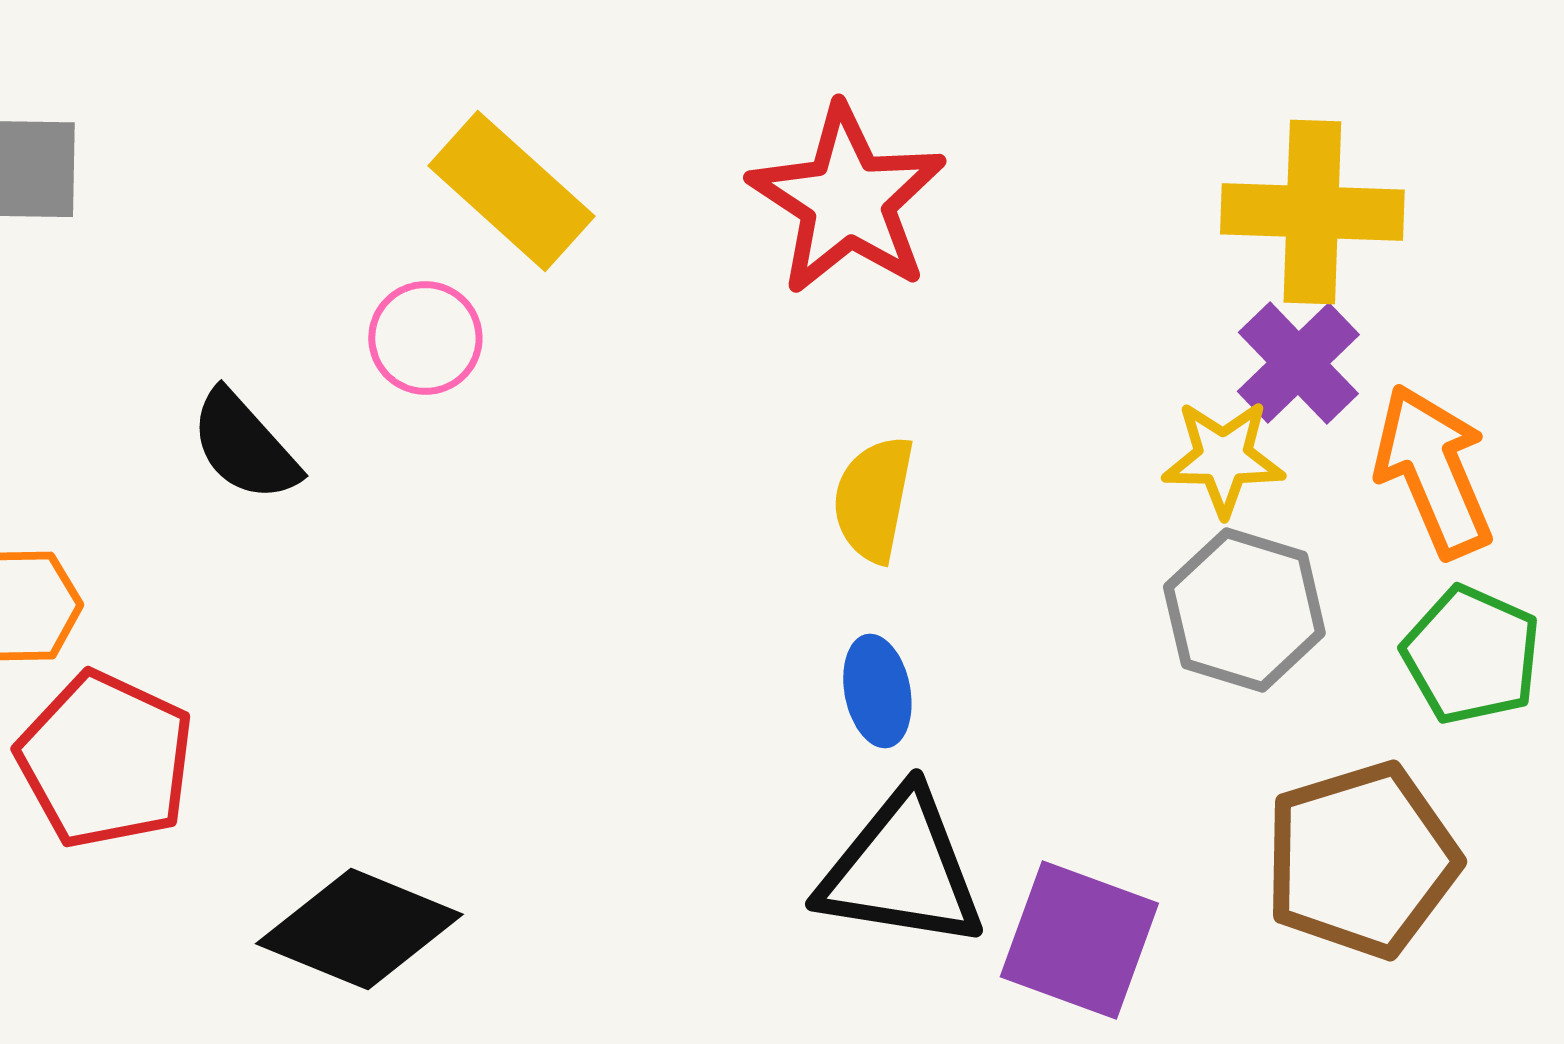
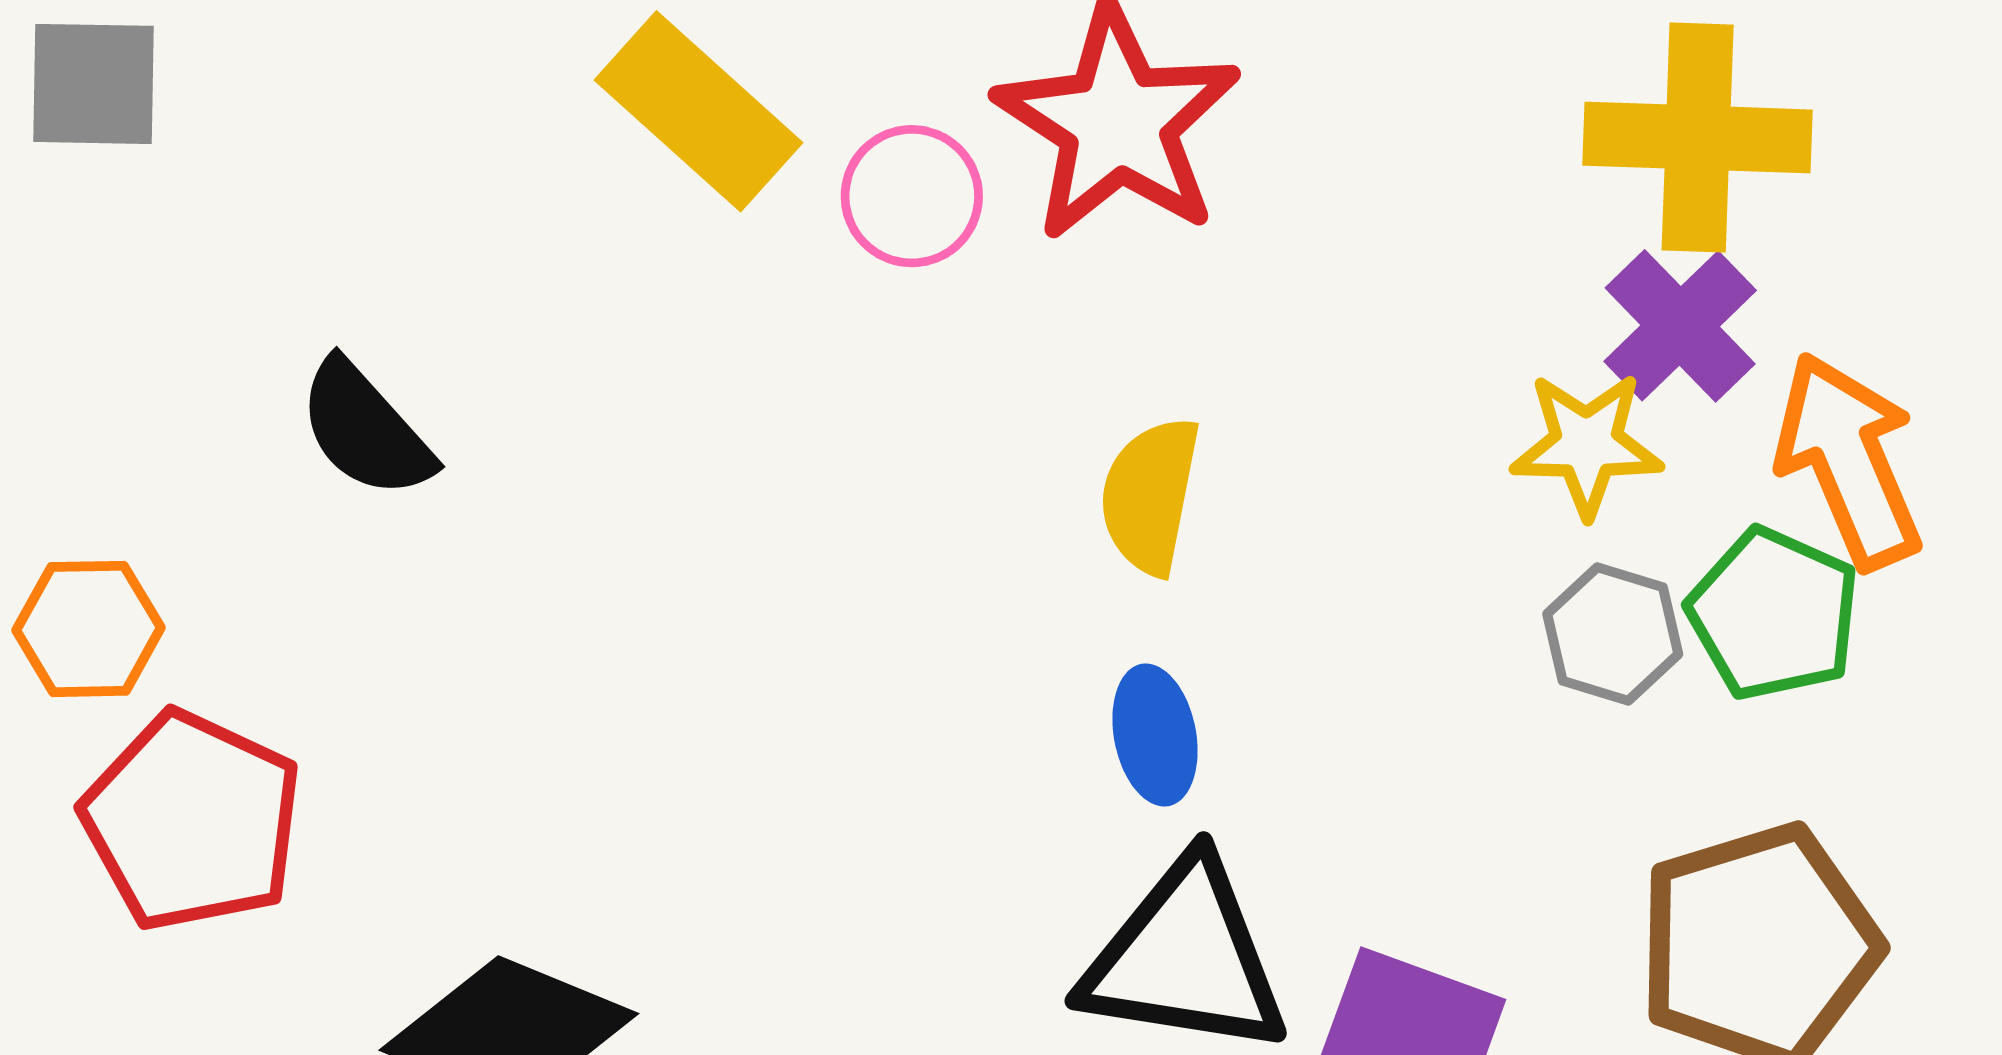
pink circle: (425, 338) -> (912, 196), moved
gray hexagon: (1244, 610) -> (1613, 634), size x0.7
green pentagon: (1471, 655) -> (1774, 614), moved

